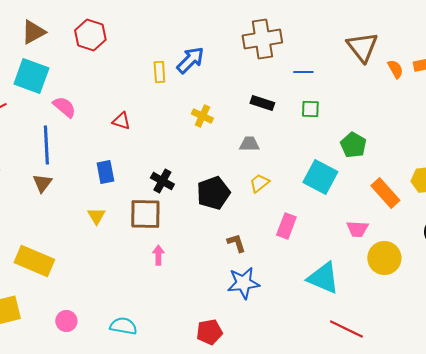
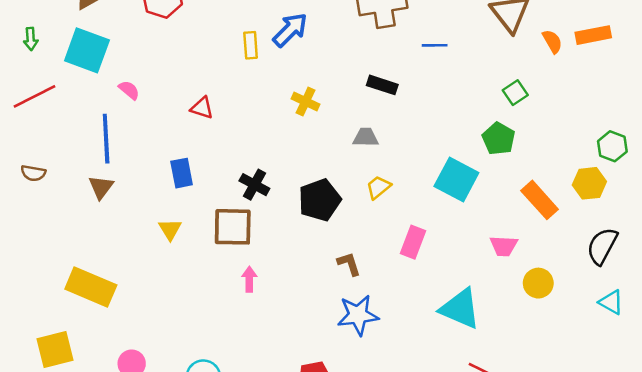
pink semicircle: (64, 107) -> (129, 90), size x0.7
green square: (310, 109) -> (515, 93), moved, turned -36
yellow circle: (384, 258) -> (538, 283), size x0.7

